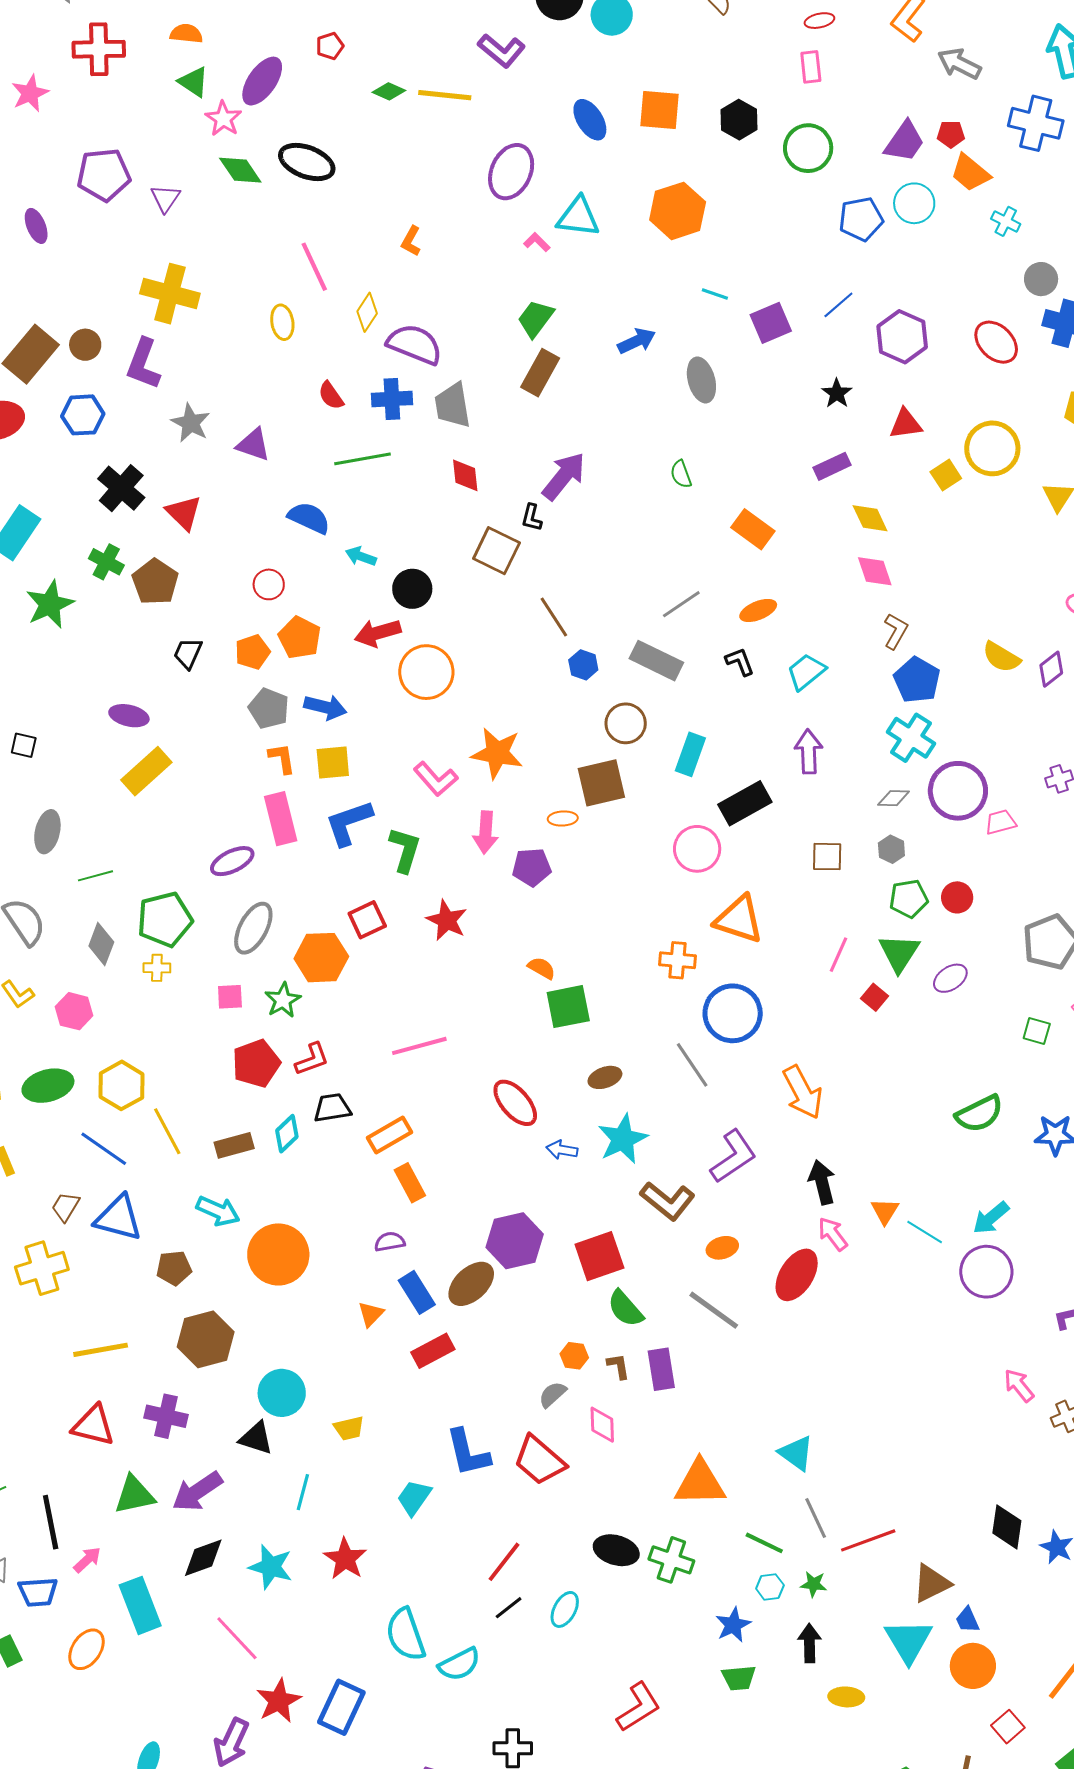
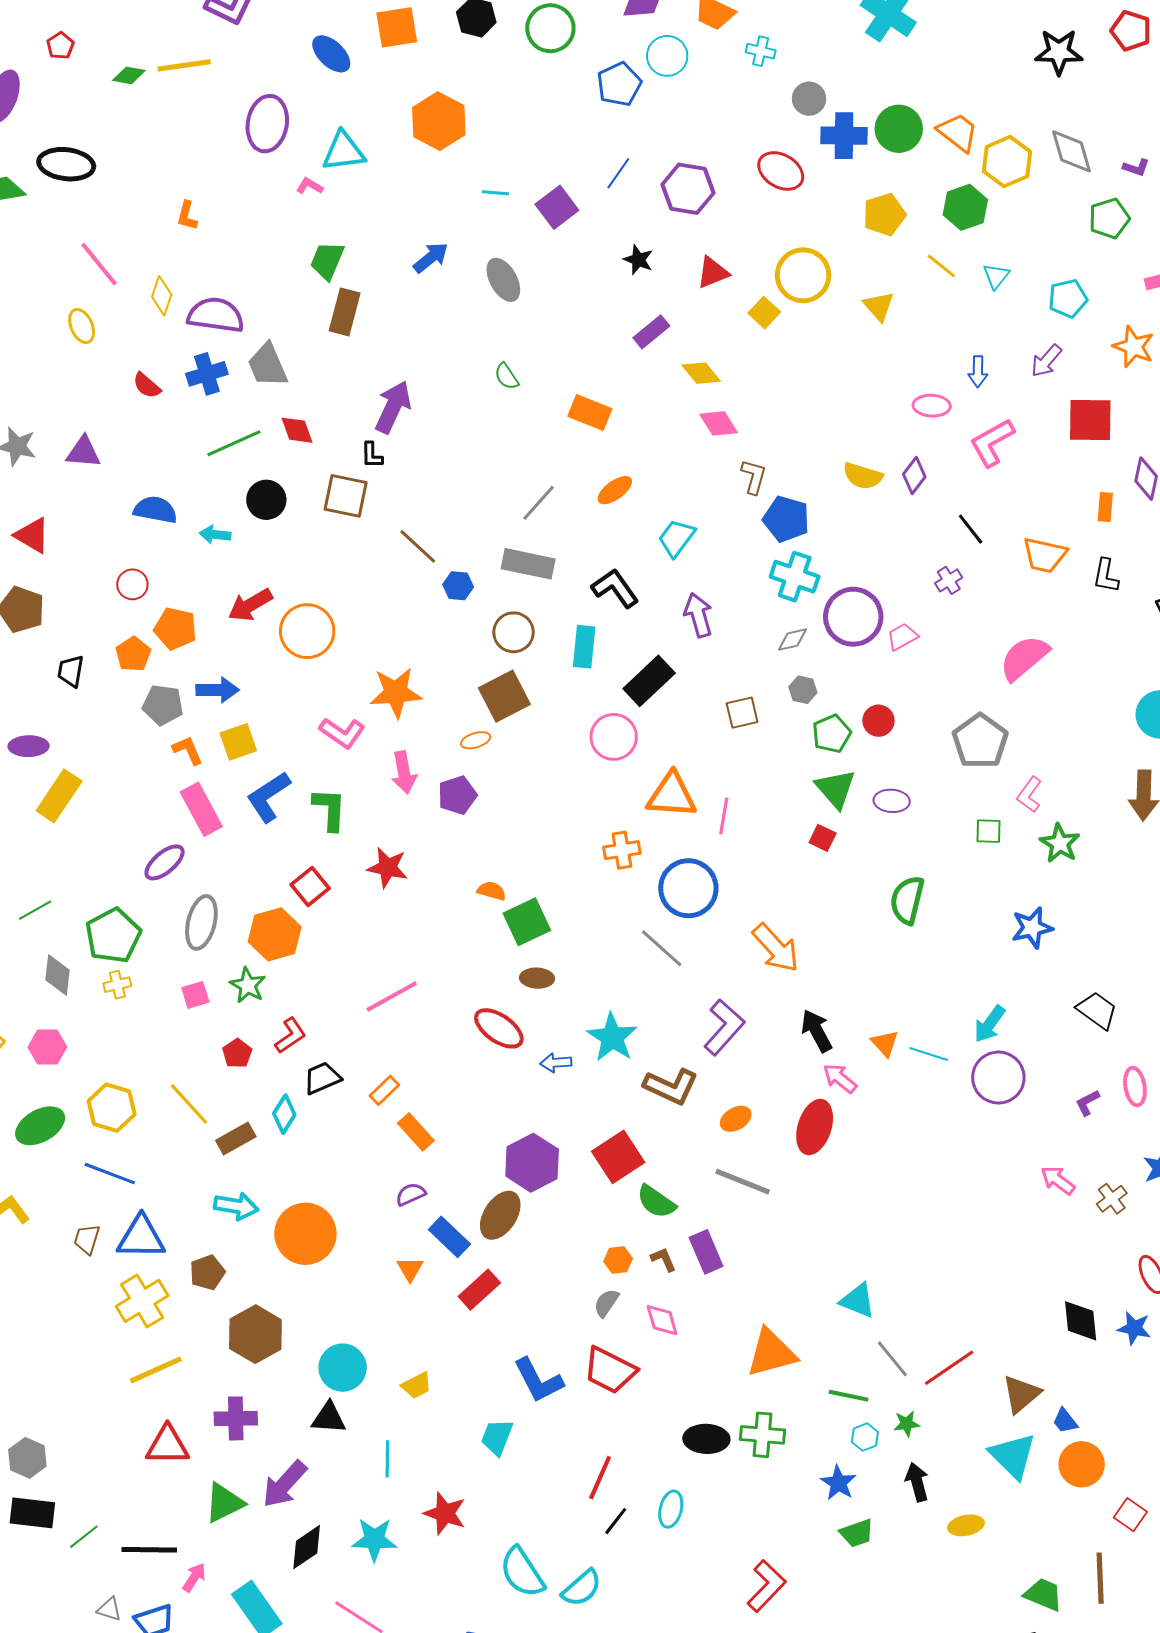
green line: (363, 459) -> (234, 443), moved
black circle: (412, 589) -> (266, 500), moved
black L-shape: (740, 662) -> (615, 588), moved, size x1.5
pink line: (838, 955) -> (724, 816), moved
purple ellipse: (950, 978) -> (892, 801), turned 52
red pentagon: (256, 1063) -> (237, 1053), size x0.6
brown ellipse: (605, 1077) -> (537, 978), moved, turned 36
green semicircle: (979, 1114) -> (907, 900), moved, turned 144
yellow line: (167, 1131) -> (189, 1104), moved
orange rectangle: (389, 1135) -> (384, 1090), size x0.7
yellow cross: (42, 1268) -> (142, 1301), moved
black line: (51, 1522) -> (149, 1550), turned -64

